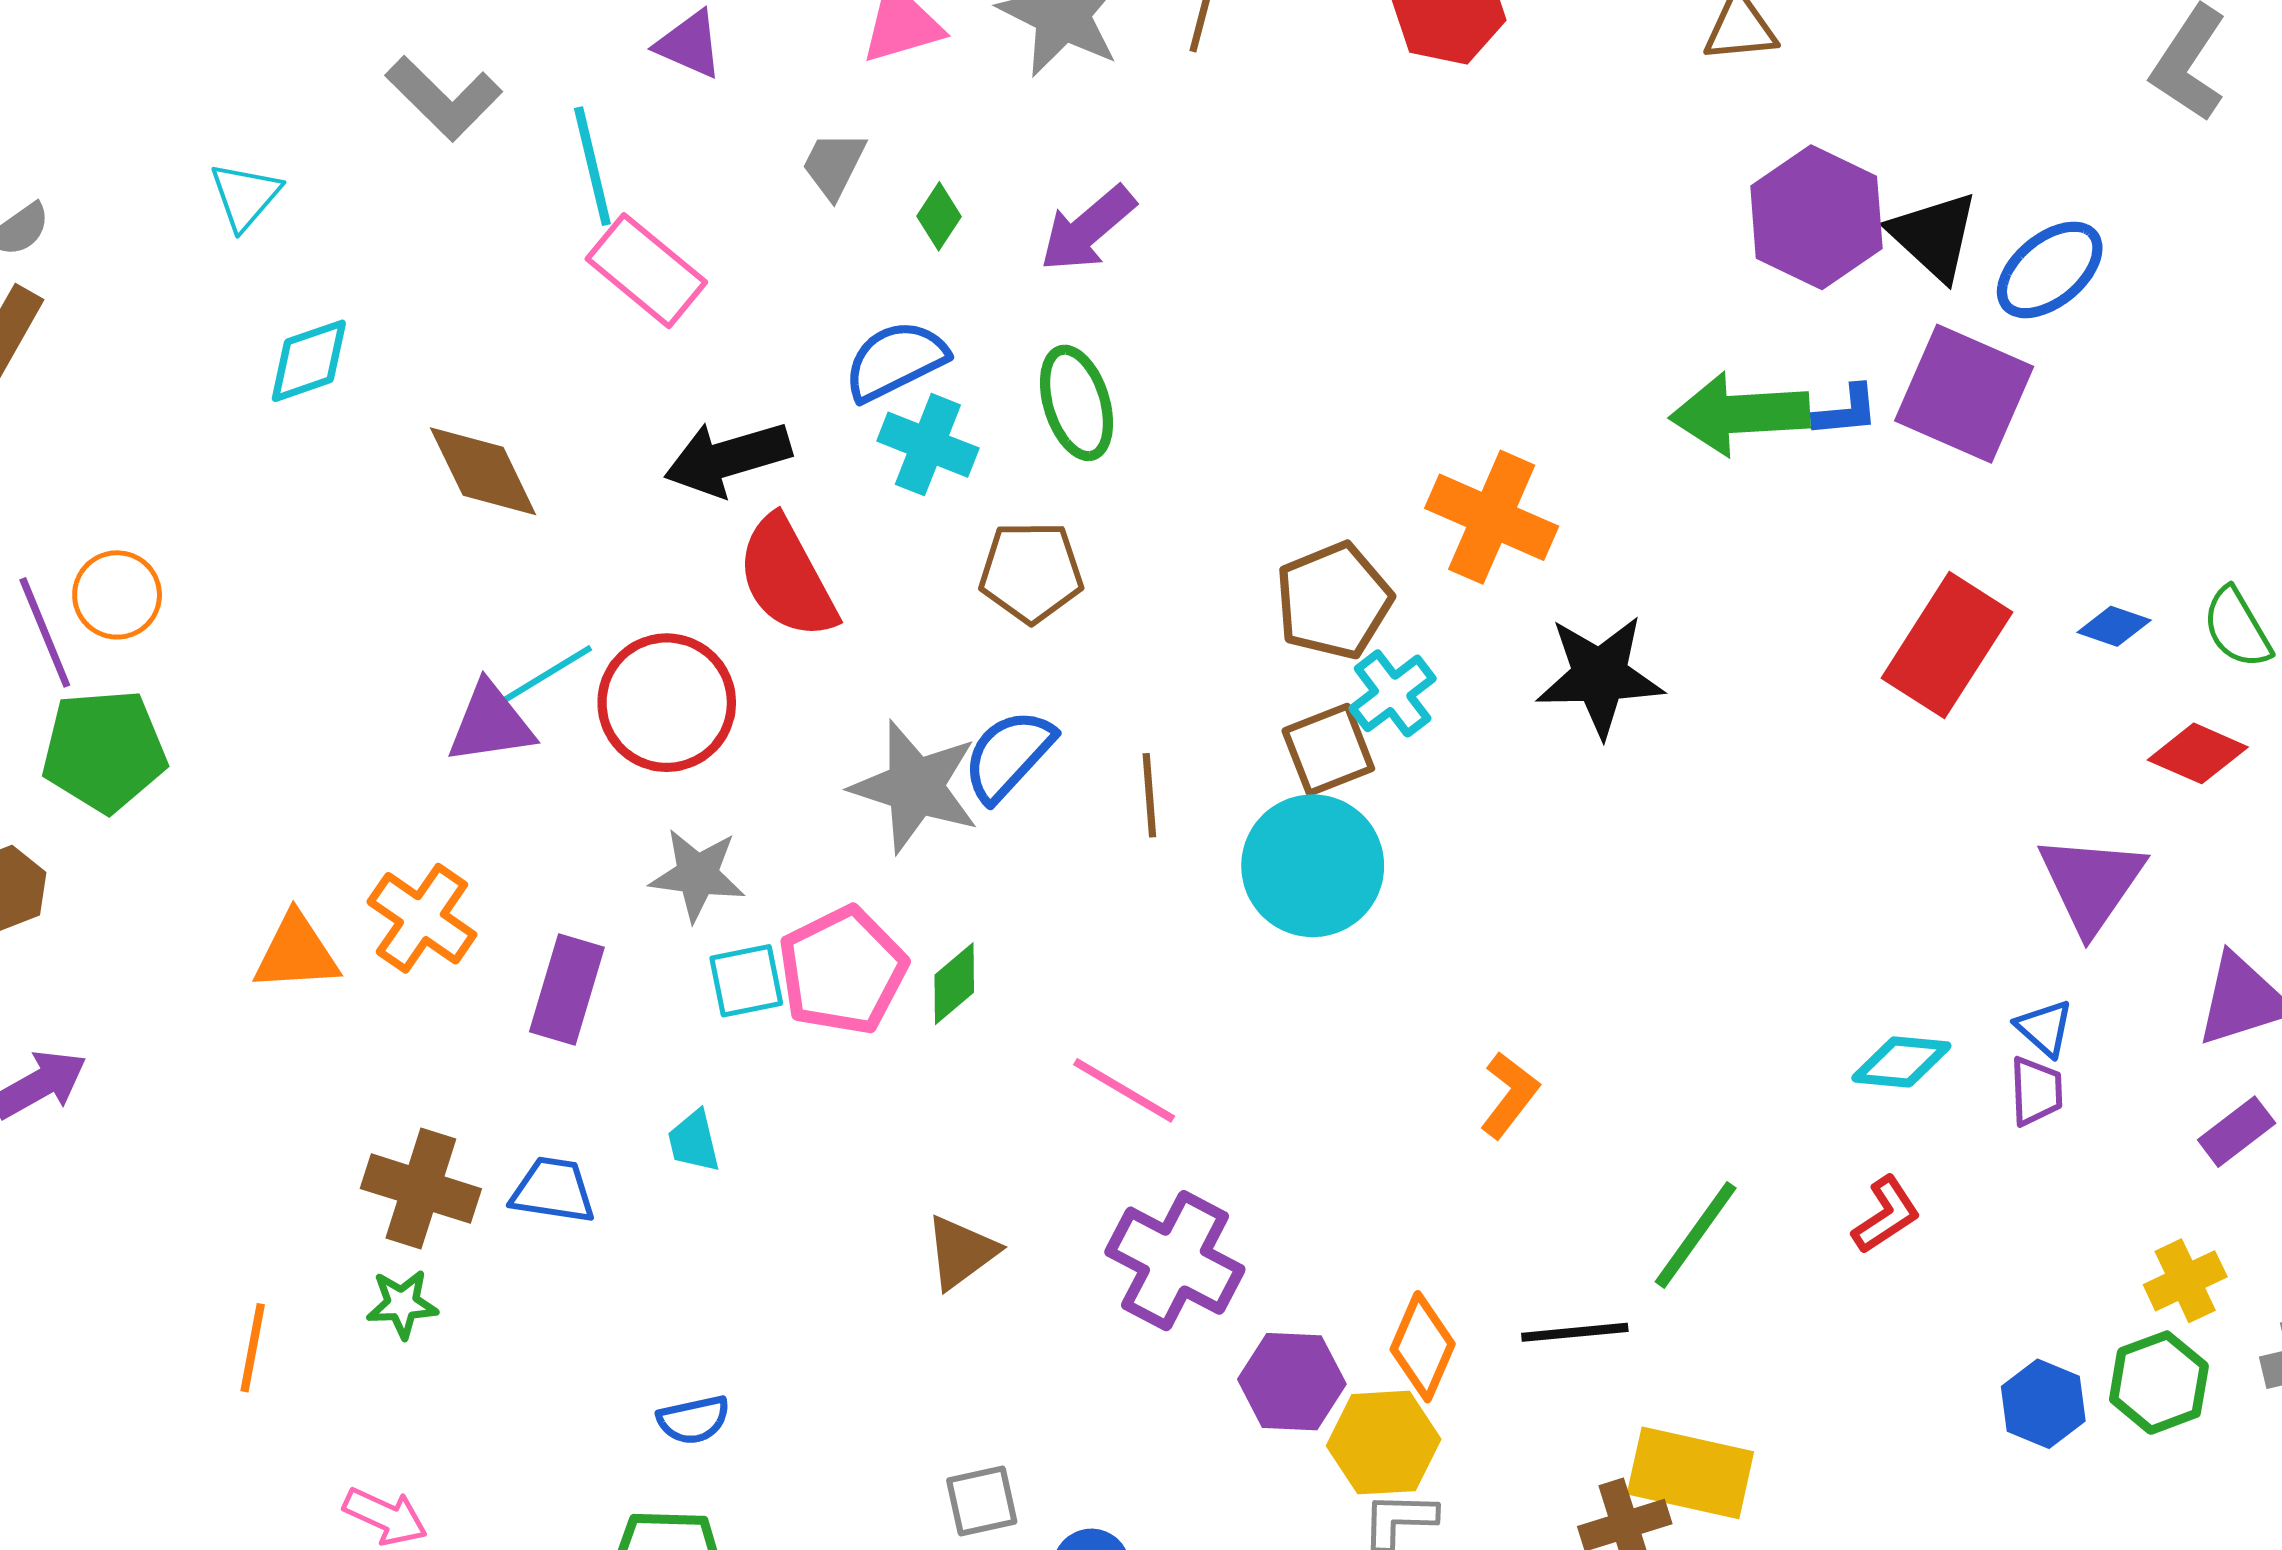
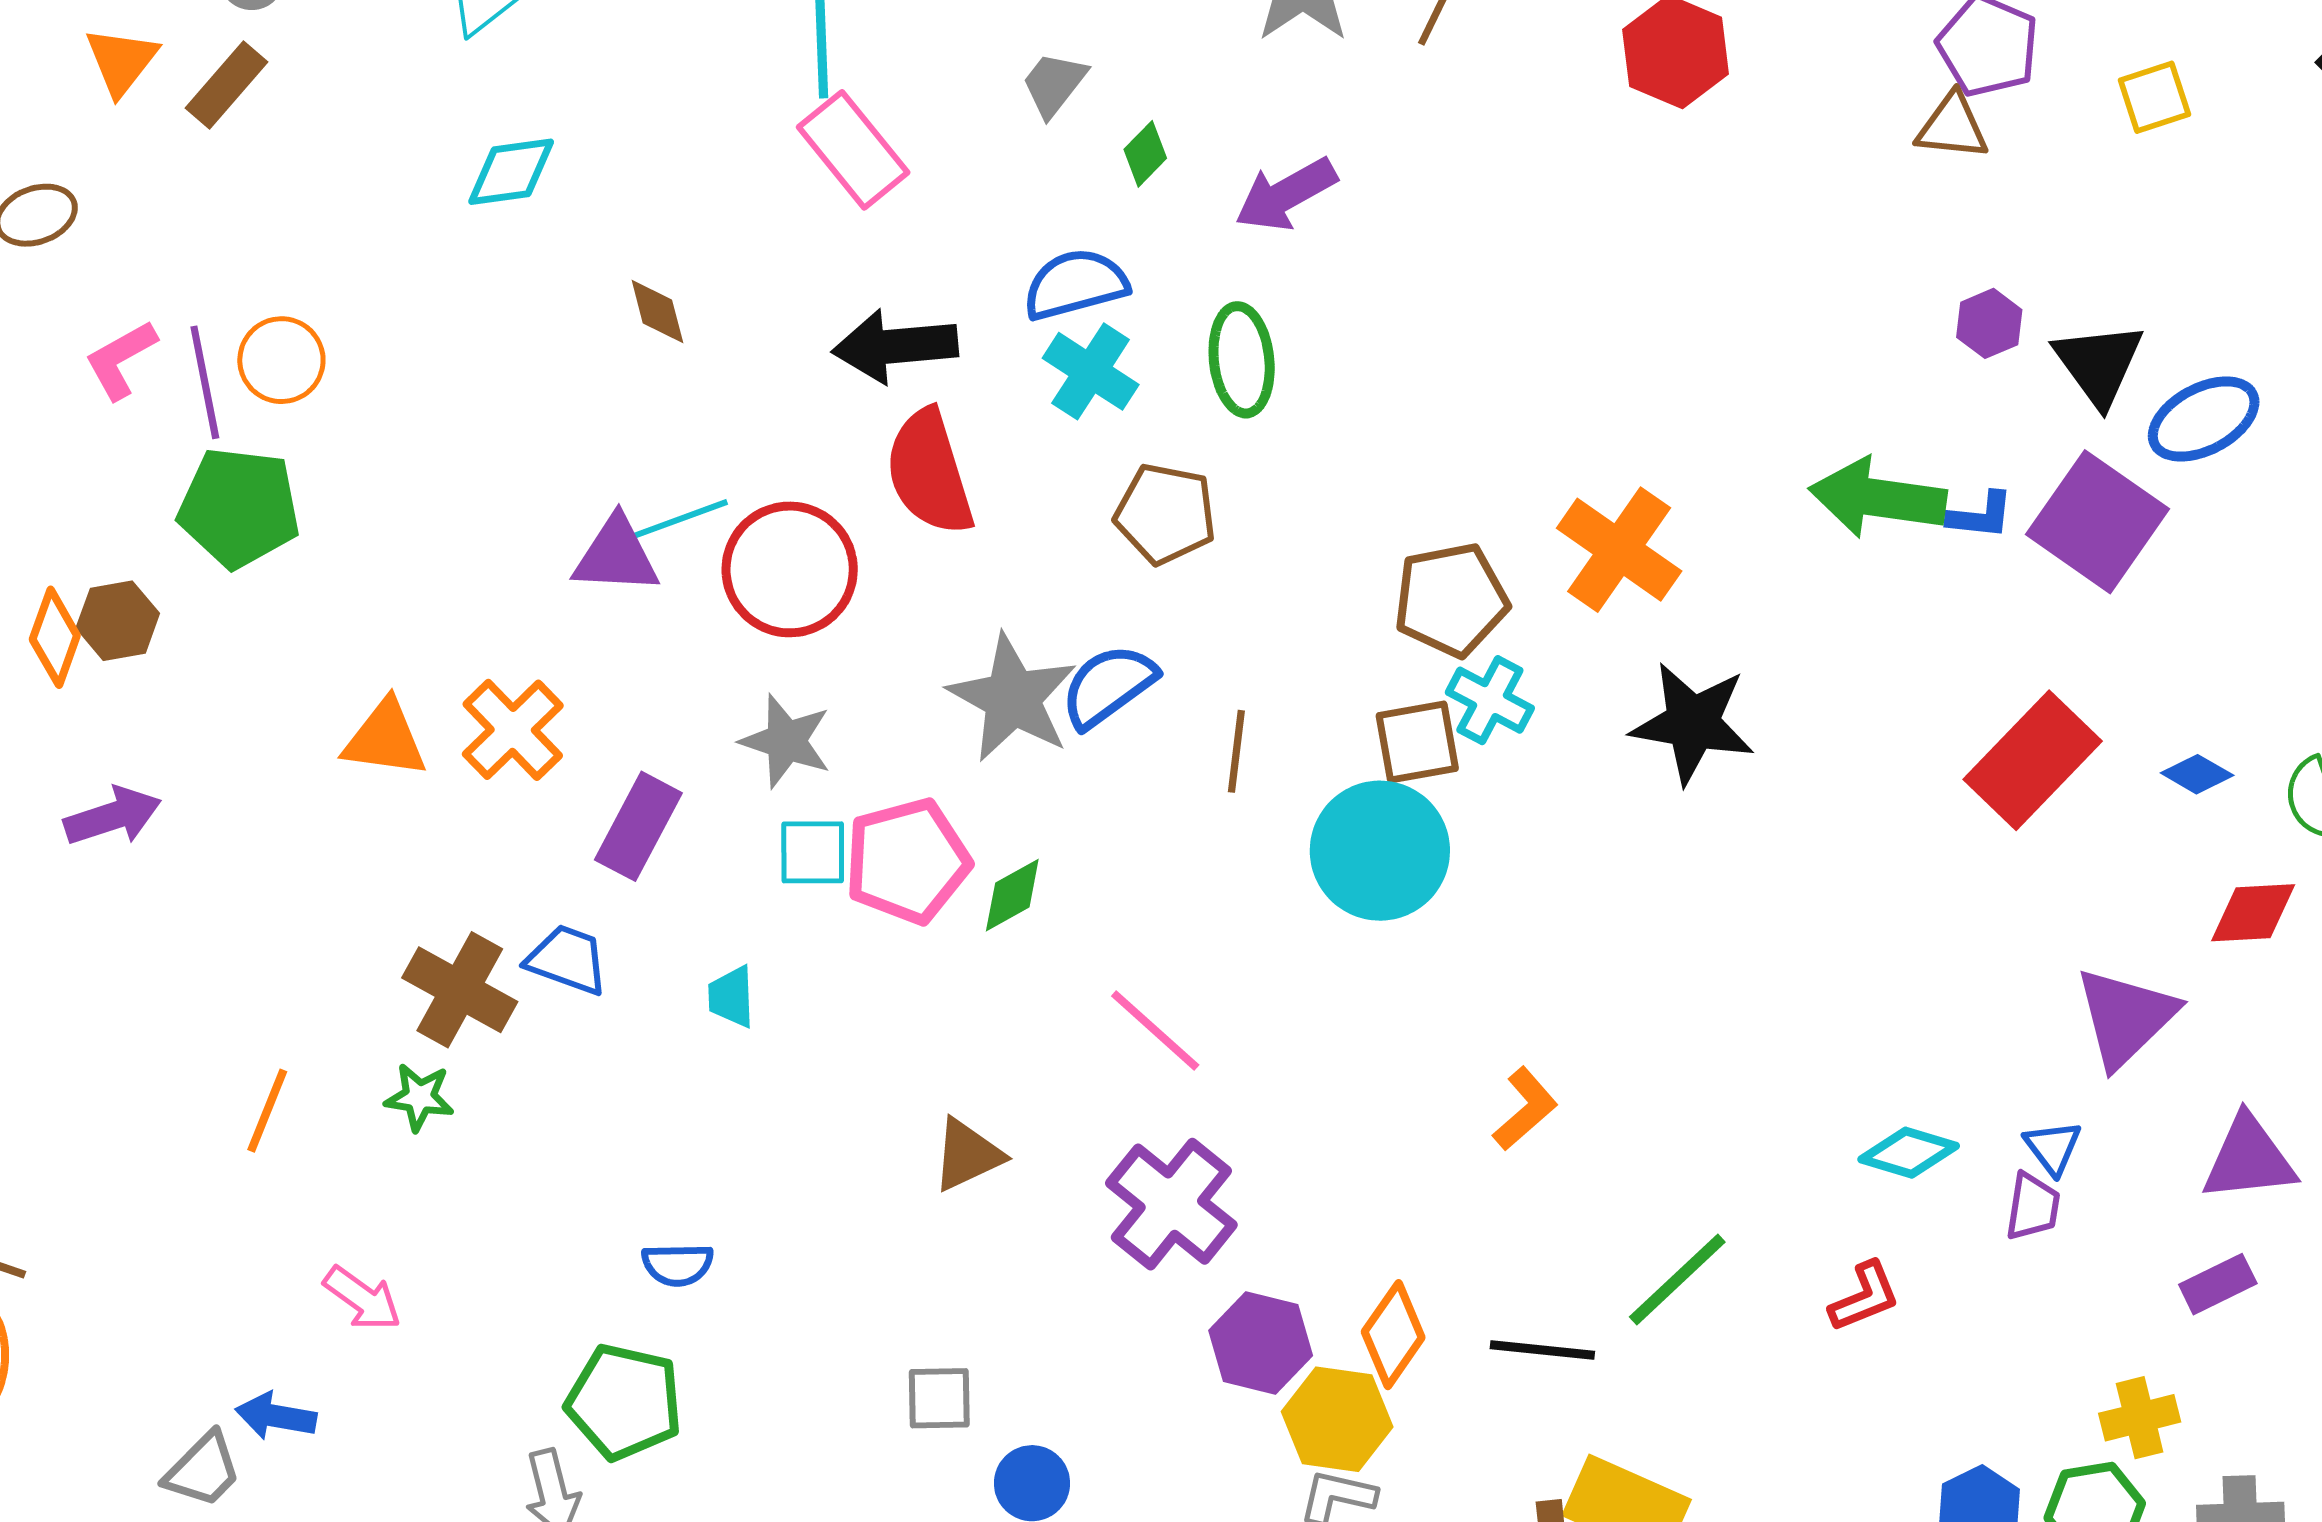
purple hexagon: (1816, 217) -> (1989, 323), size x0.5
brown diamond: (483, 471) -> (657, 312), size x0.6
cyan cross: (1393, 693) -> (1490, 700), turned -36
red diamond: (2198, 753) -> (2253, 913), turned -38
blue trapezoid: (553, 1190) -> (567, 960), moved

